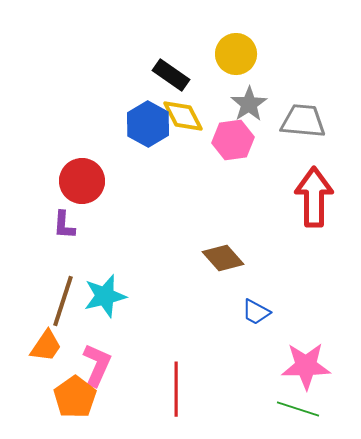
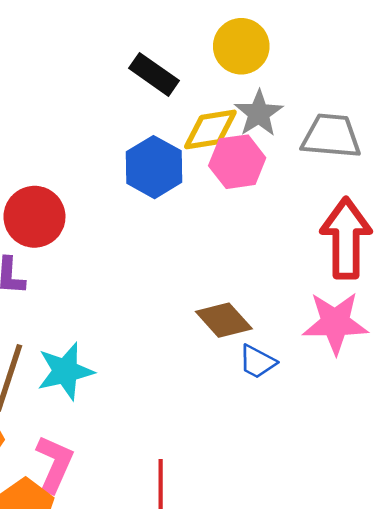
yellow diamond: (183, 116) -> (210, 129), moved, turned -72
blue hexagon: (148, 124) -> (154, 167), moved
blue trapezoid: (256, 312) -> (257, 362), moved
pink star: (306, 366) -> (335, 323), moved

